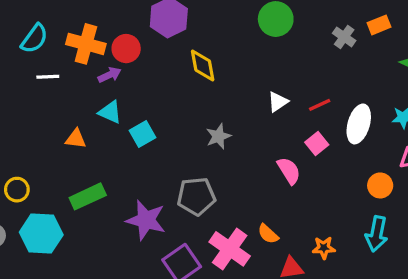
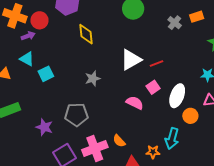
white triangle: (278, 102) -> (131, 60), size x1.6
white ellipse: (359, 124) -> (177, 96), moved
pink semicircle: (289, 171) -> (135, 103), turned -36
purple star: (146, 220) -> (44, 127), size x0.7
cyan arrow: (377, 234) -> (172, 138), moved
pink cross: (230, 249) -> (95, 149), turned 30

